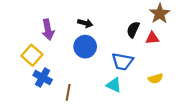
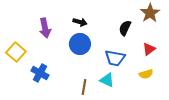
red triangle: (152, 38) -> (149, 49), moved, turned -32
yellow square: (32, 55) -> (16, 52), moved
brown line: (68, 92) -> (84, 87), moved

